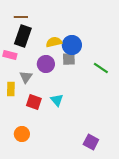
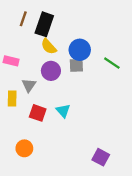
brown line: (21, 17) -> (23, 19), turned -72
black rectangle: (23, 36) -> (44, 24), moved
yellow semicircle: (54, 42) -> (49, 46), moved, turned -119
green line: (101, 68) -> (112, 63), moved

